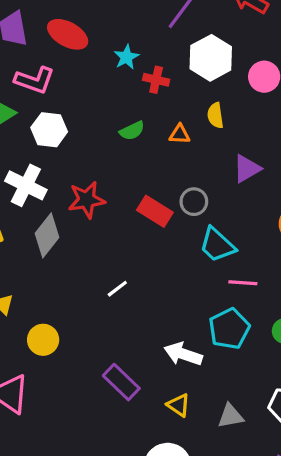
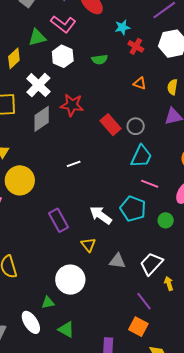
yellow semicircle: (215, 115) -> (172, 87), moved
green semicircle: (132, 131) -> (100, 59), moved
cyan trapezoid: (217, 245) -> (141, 156), turned -125
cyan pentagon: (229, 329) -> (133, 209), turned 30
yellow circle: (43, 340) -> (20, 180), size x1.5

